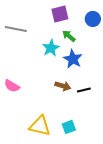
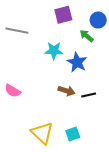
green arrow: (69, 36) -> (87, 36), moved
cyan star: (51, 48) -> (54, 51), turned 30
yellow triangle: (40, 126) -> (42, 133), turned 30

